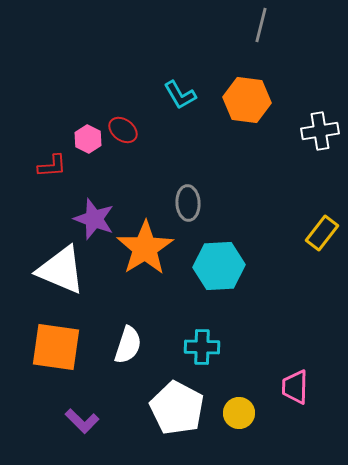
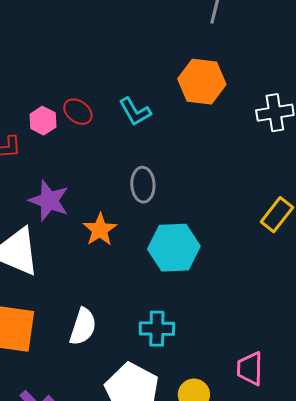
cyan L-shape: (180, 95) -> (135, 112), moved
orange star: (145, 248) -> (100, 230), size x0.6

